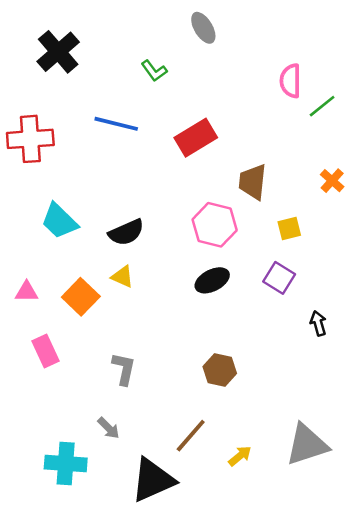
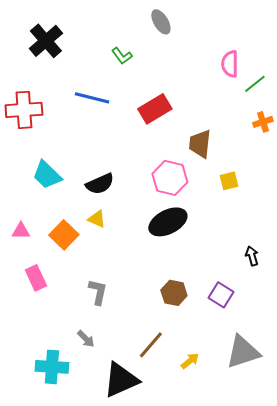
orange cross: (332, 181) -> (263, 122), moved, turned 30
purple square: (279, 278) -> (221, 295), moved
black ellipse: (212, 280) -> (168, 222), size x1.4

